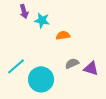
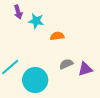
purple triangle: (91, 68) -> (85, 69), turned -35

